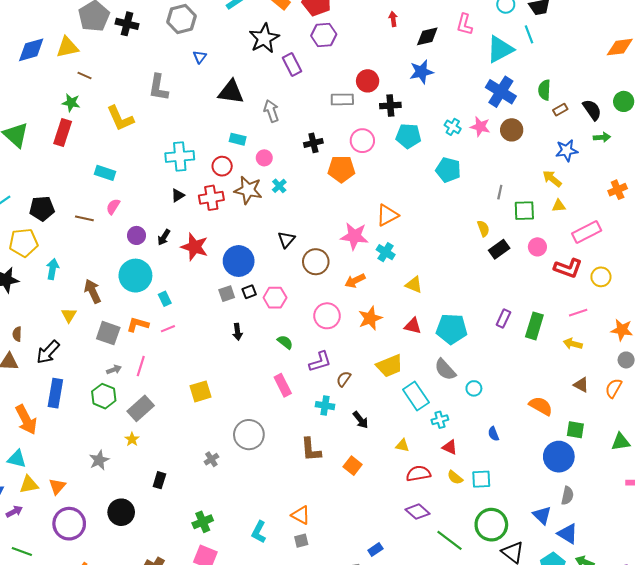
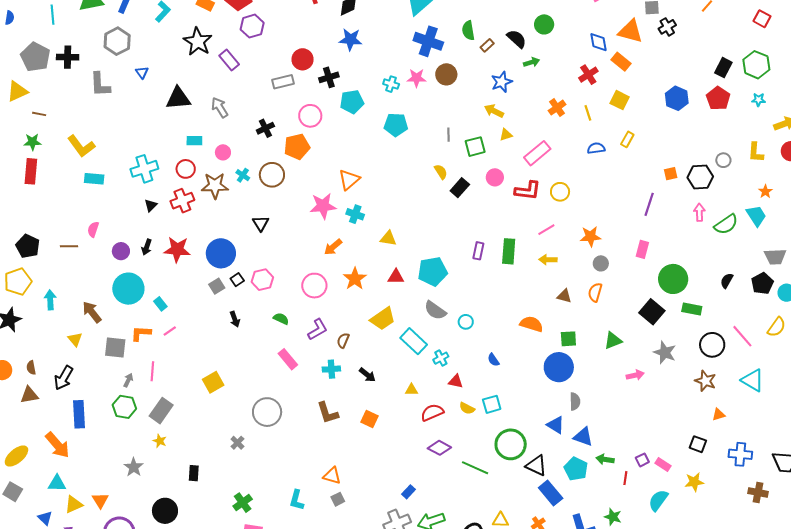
blue star: (421, 72) -> (351, 40), turned 30
gray L-shape: (158, 87) -> (100, 84), moved
cyan rectangle: (105, 173) -> (94, 179), moved
black pentagon: (42, 209) -> (28, 246), turned -30
brown circle: (316, 262) -> (272, 175), moved
gray arrow: (114, 370) -> (128, 380), turned -32

